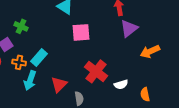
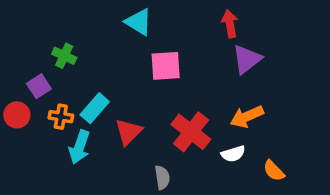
orange arrow: (150, 51) -> (247, 117), moved
red triangle: (59, 84) -> (128, 132), moved
orange semicircle: (145, 94) -> (274, 171), turned -32

